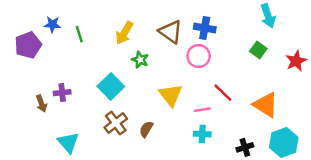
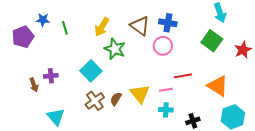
green square: (258, 50) -> (212, 41), size x1.5
green star: (140, 60) -> (115, 49), size x1.5
red line: (223, 93) -> (183, 76), turned -54
yellow triangle: (171, 95) -> (140, 94), moved
brown semicircle: (146, 129) -> (116, 99), moved
black cross: (245, 147) -> (193, 121), moved

